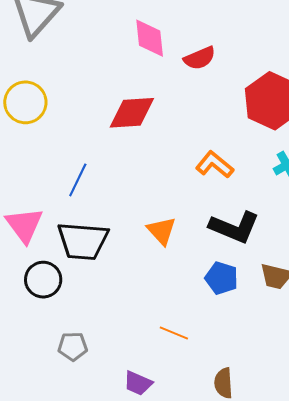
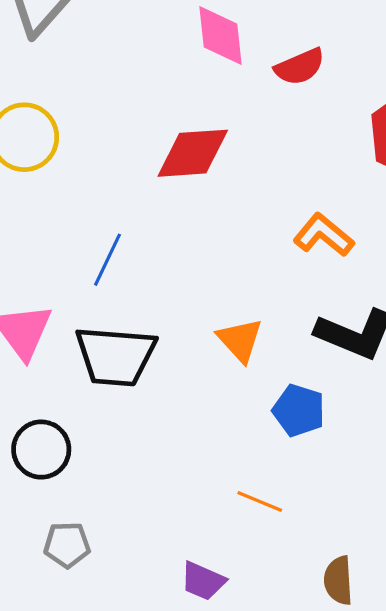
blue pentagon: (222, 278) -> (299, 410), moved
black circle: (43, 280) -> (41, 450), moved
gray pentagon: (73, 346) -> (67, 545), moved

